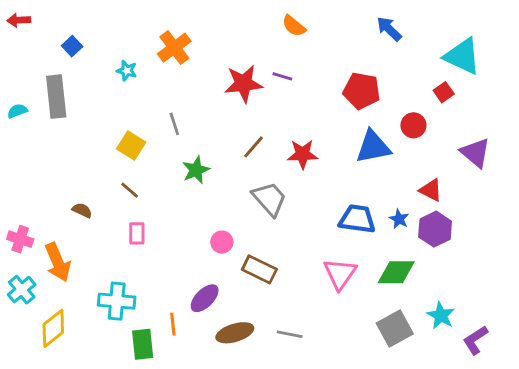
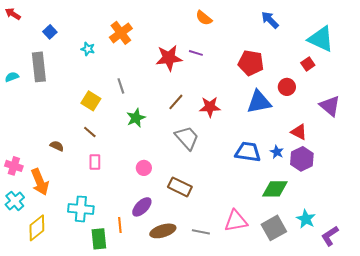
red arrow: (19, 20) -> (13, 14), turned 35
pink circle: (222, 242) -> (144, 168), moved
pink triangle: (340, 274) -> (236, 221), moved, turned 45

